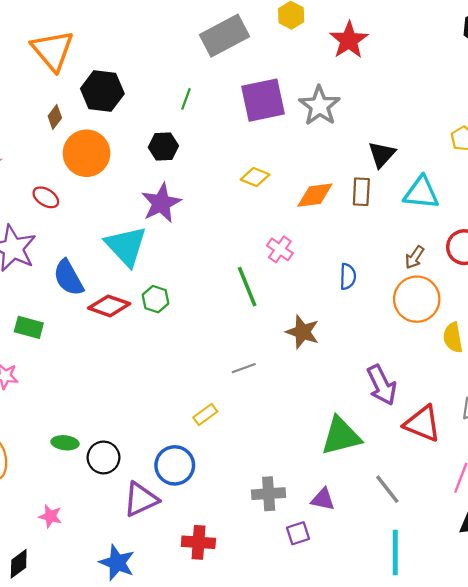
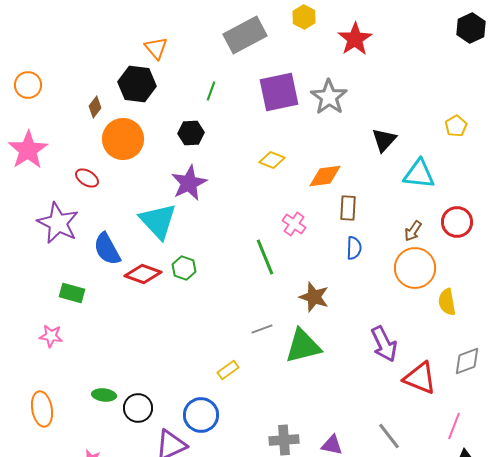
orange triangle: (53, 50) -> (156, 48), moved, size x0.6
brown rectangle: (361, 192) -> (348, 208), moved
green triangle: (341, 436) -> (303, 346), moved

